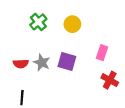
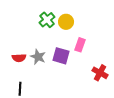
green cross: (38, 22) -> (47, 20), moved
pink rectangle: (102, 53) -> (80, 45), moved

